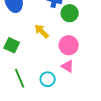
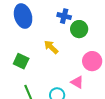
pink circle: (69, 45) -> (92, 61), moved

